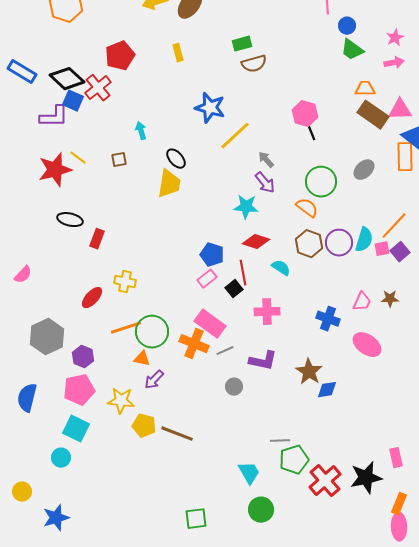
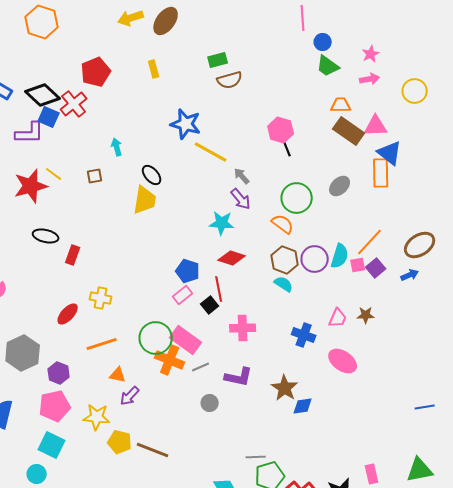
yellow line: (235, 136) -> (211, 152), turned 72
cyan semicircle: (281, 268) -> (284, 284), moved
green circle: (152, 332) -> (156, 338), moved

